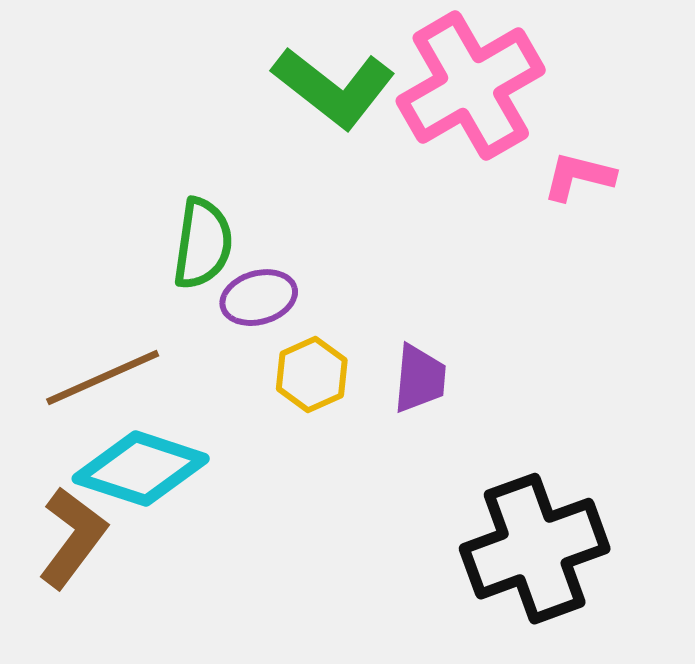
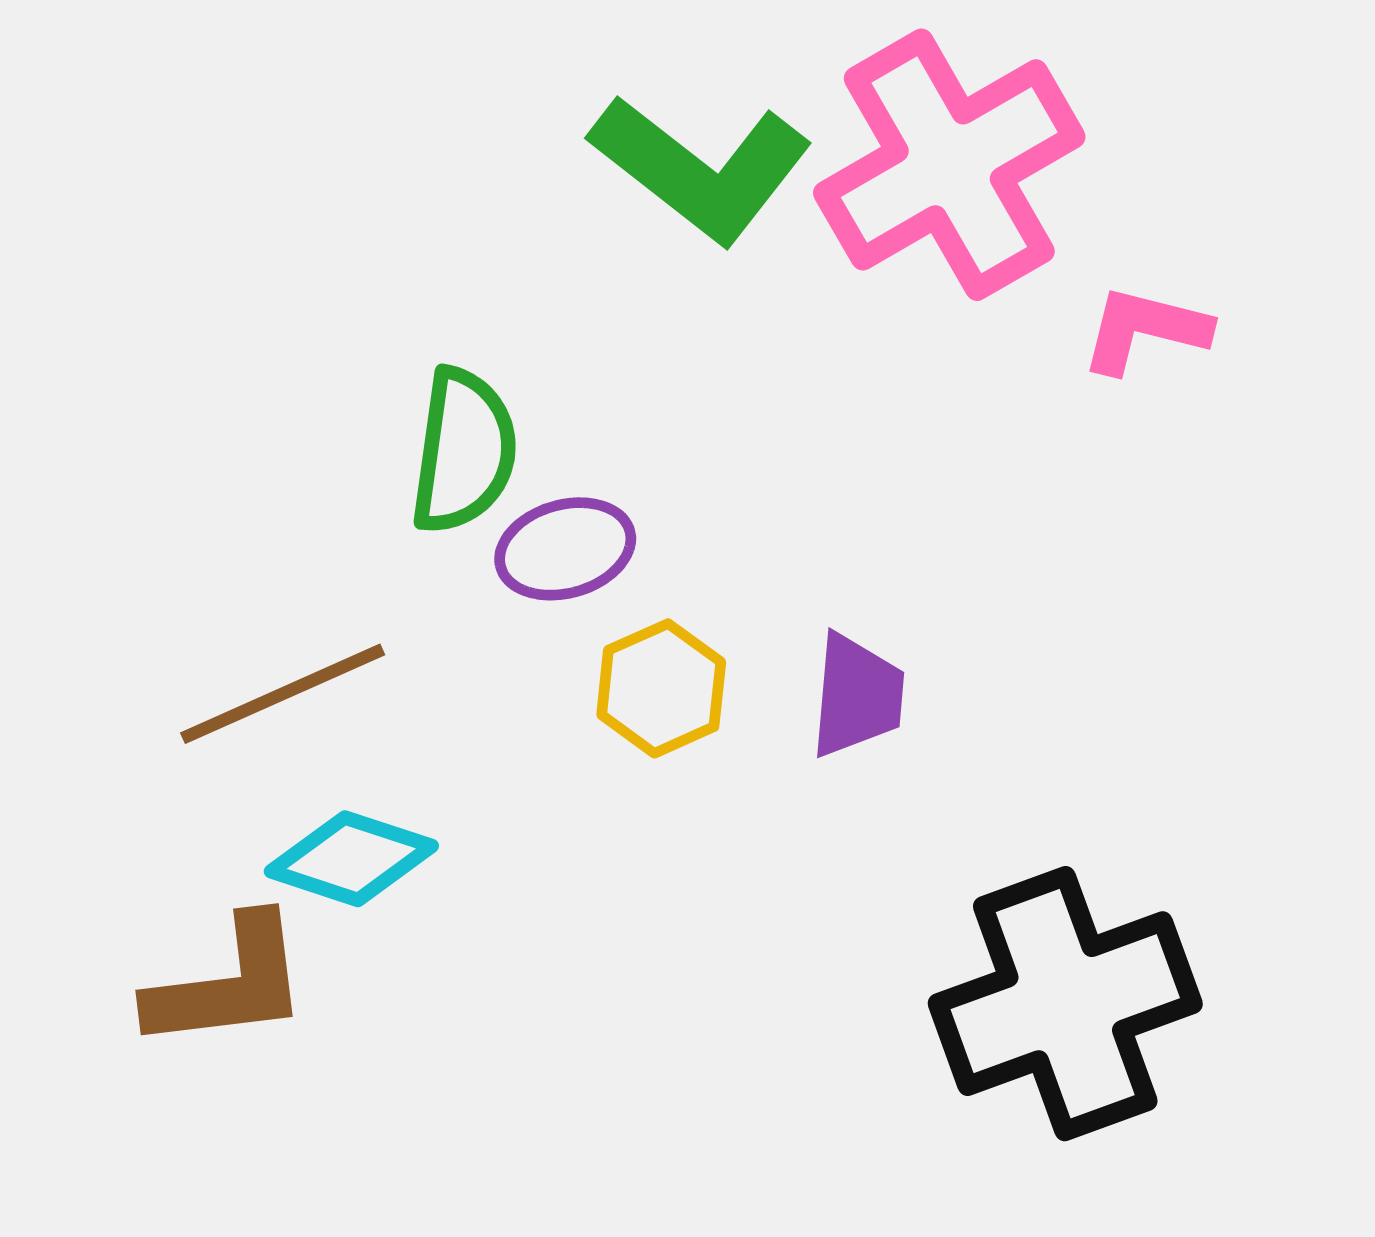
cyan diamond: (141, 469) -> (351, 859), size x0.7
brown L-shape: (73, 538) -> (228, 984), turned 46

